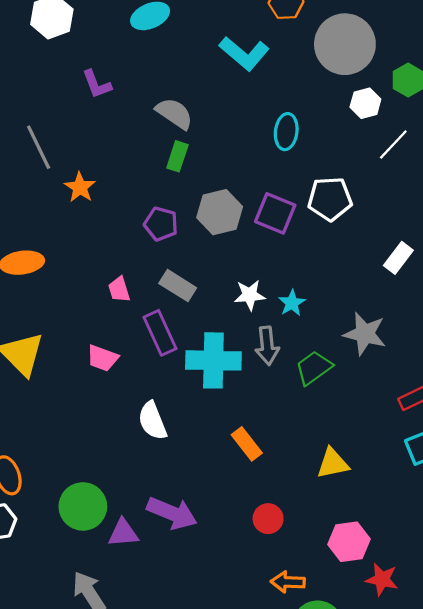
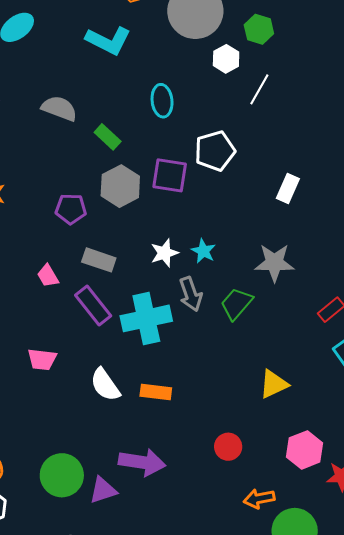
green rectangle: (177, 156) -> (108, 137), moved, turned -52
pink trapezoid: (102, 358) -> (42, 359), moved
orange rectangle: (247, 444) -> (156, 392), moved, turned -32

